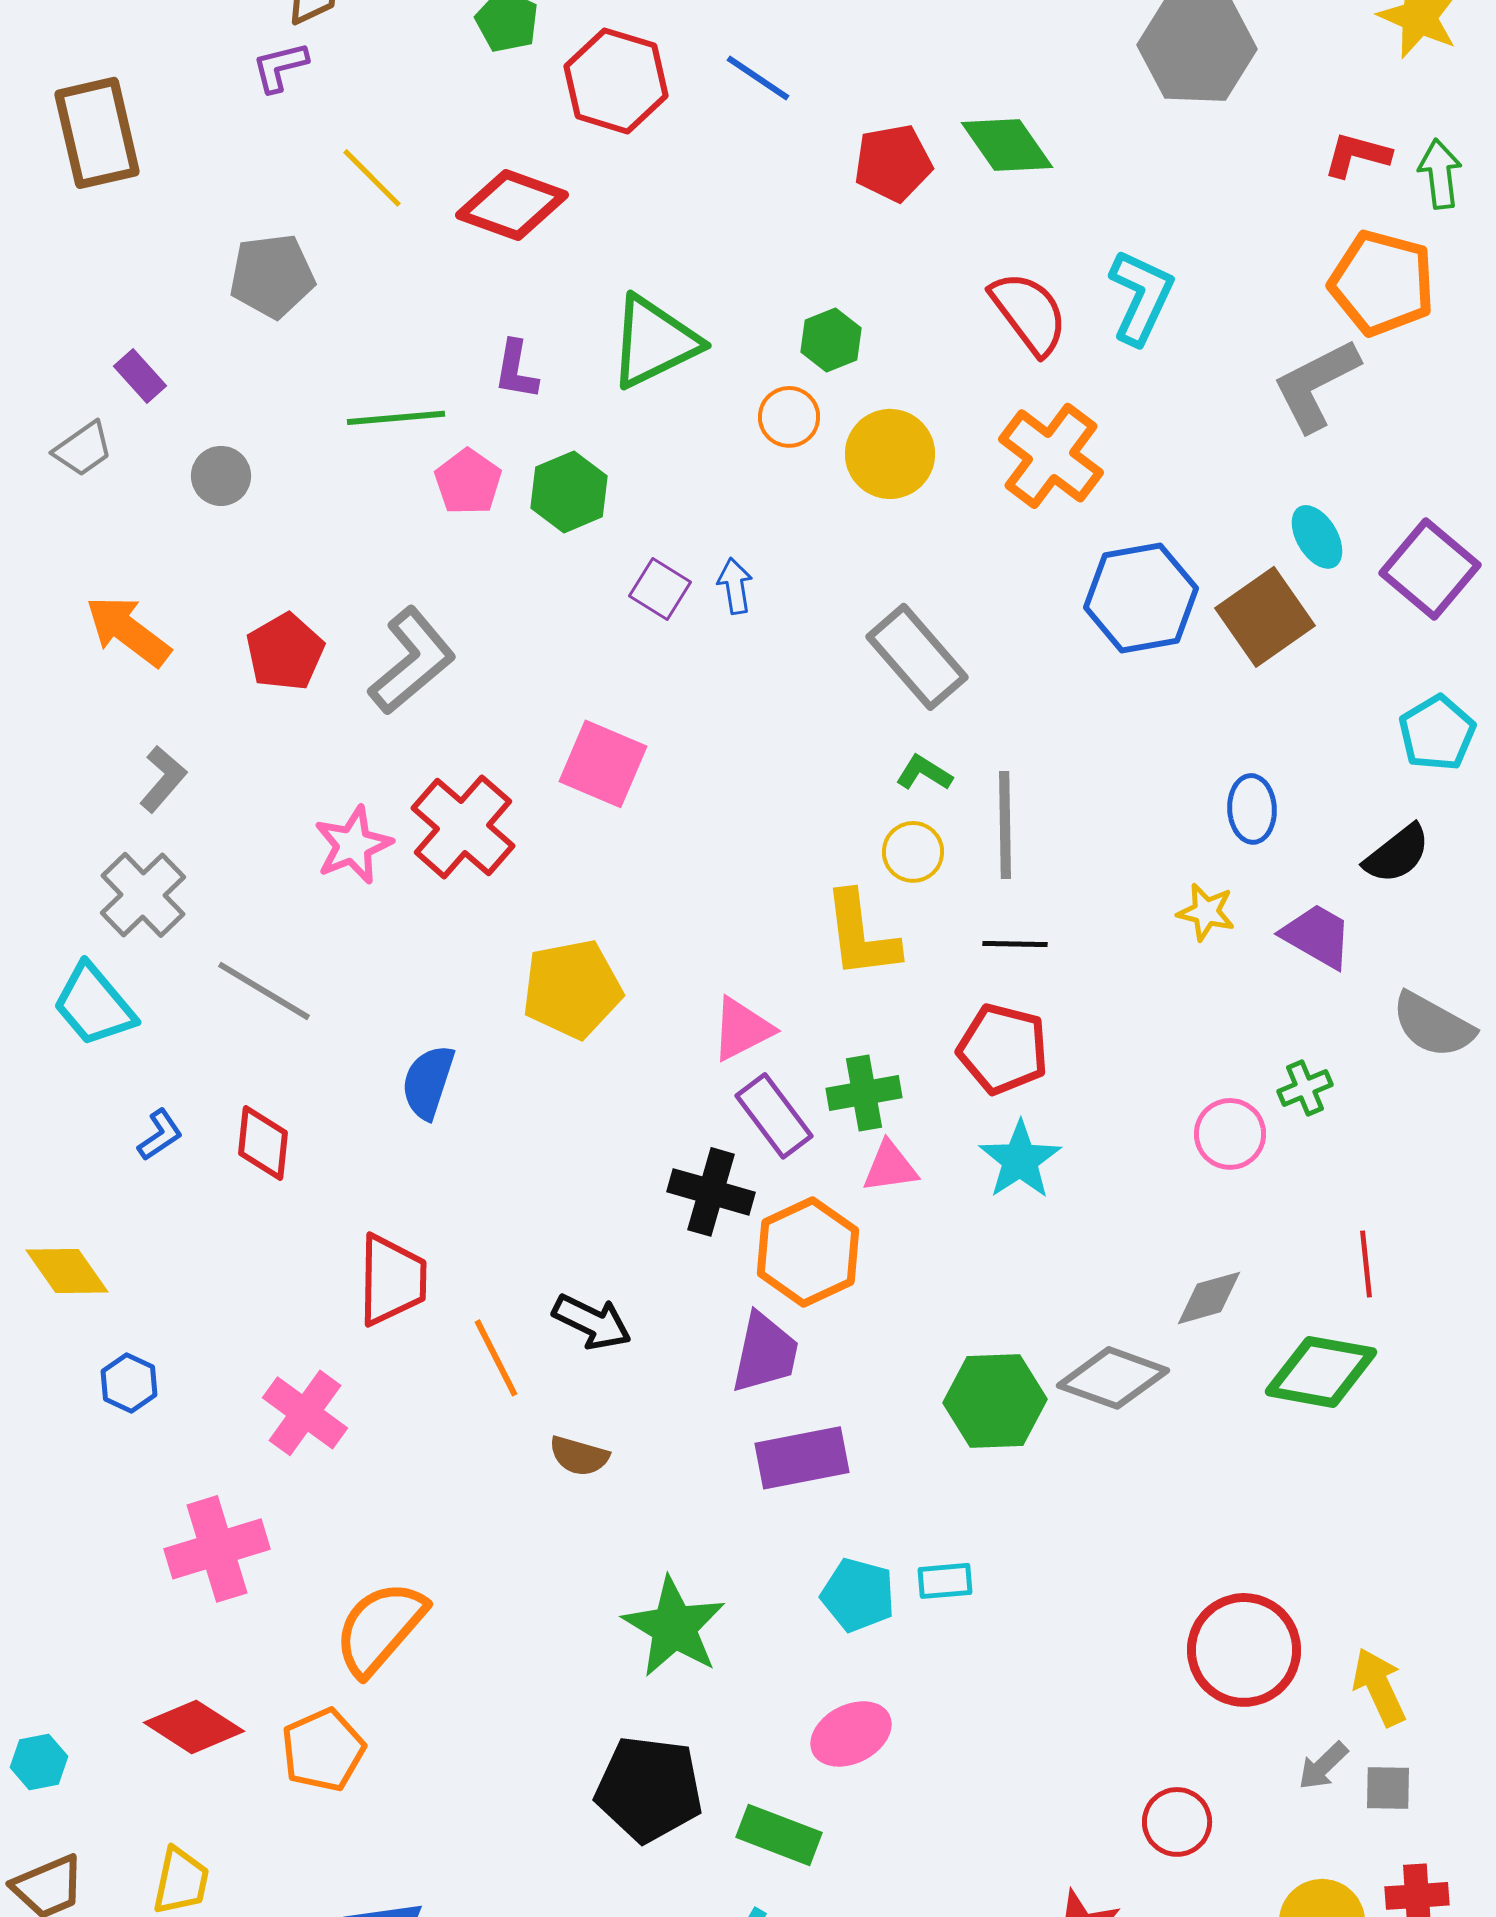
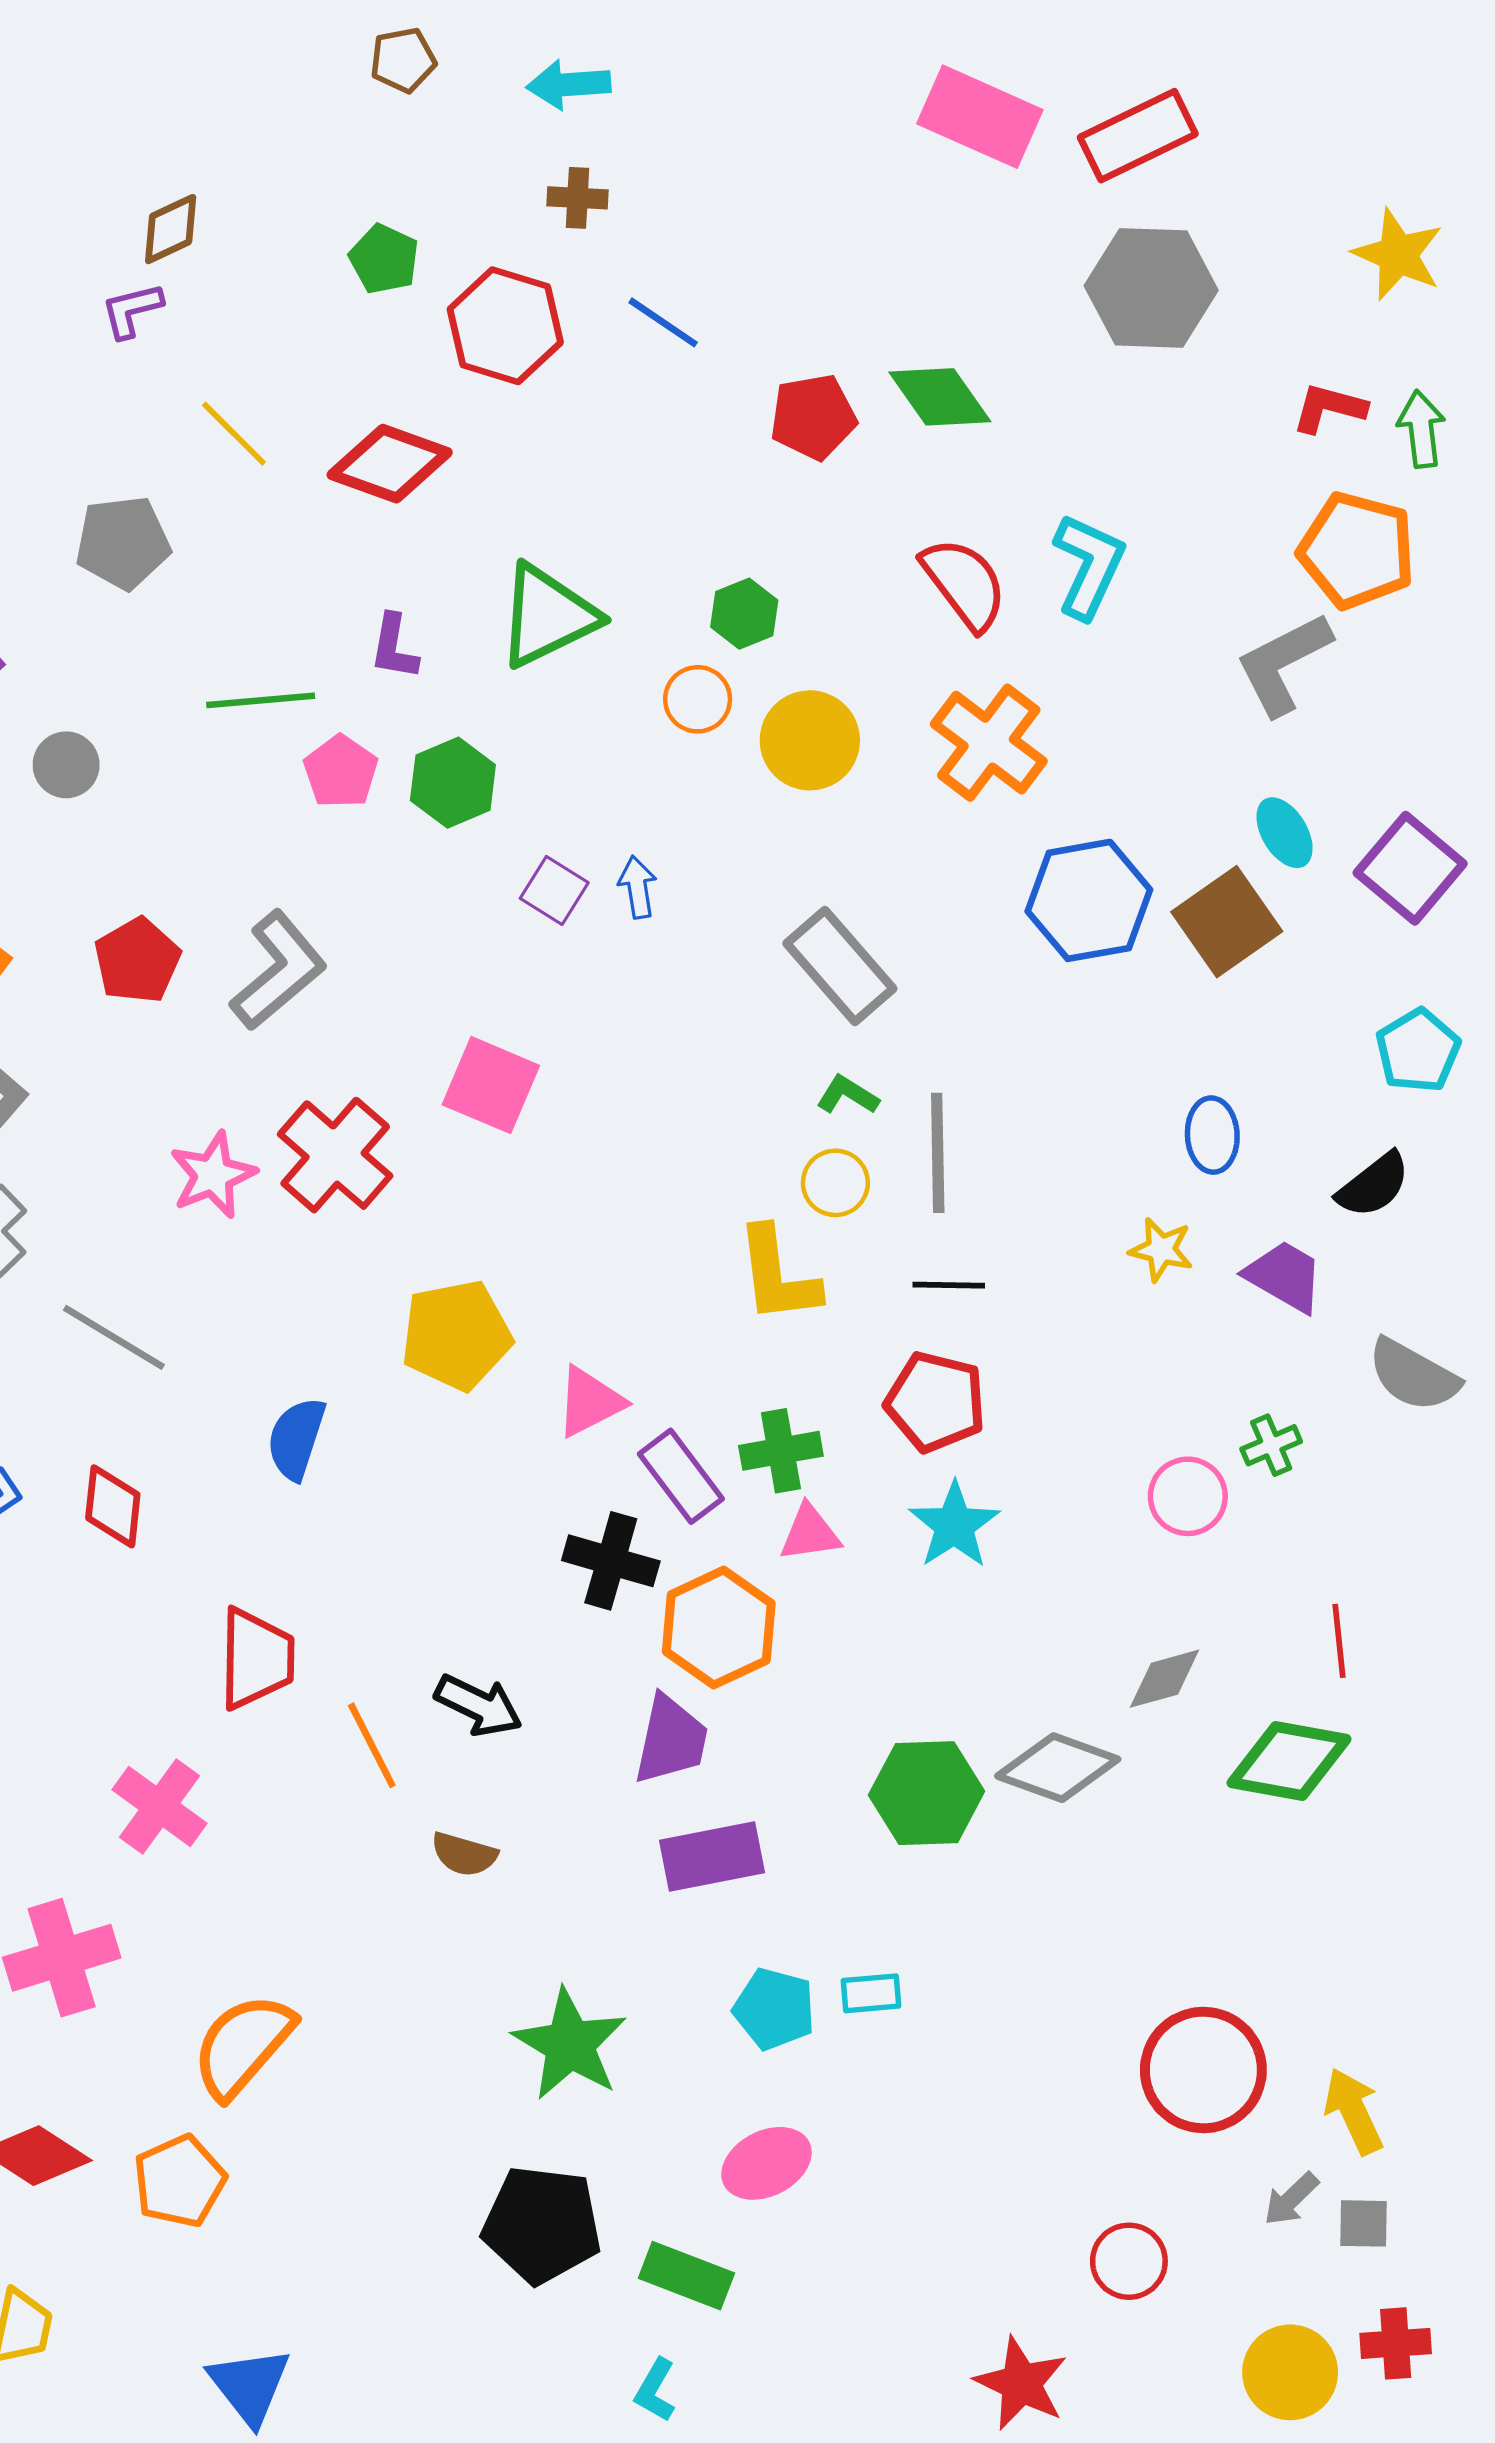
pink triangle: (742, 1029) -> (590, 1402), moved

